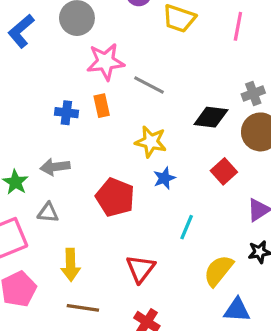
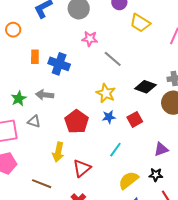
pink star: (106, 62) -> (90, 39), size x0.7
orange rectangle: (102, 106) -> (35, 57), moved
blue cross: (66, 113) -> (59, 64), size x1.5
red square: (224, 171) -> (135, 119), moved
yellow arrow: (71, 265) -> (58, 152), moved

